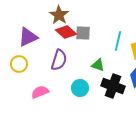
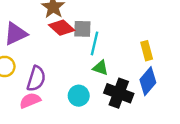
cyan line: (118, 41) -> (94, 43), moved
purple semicircle: (59, 60) -> (36, 79), moved

